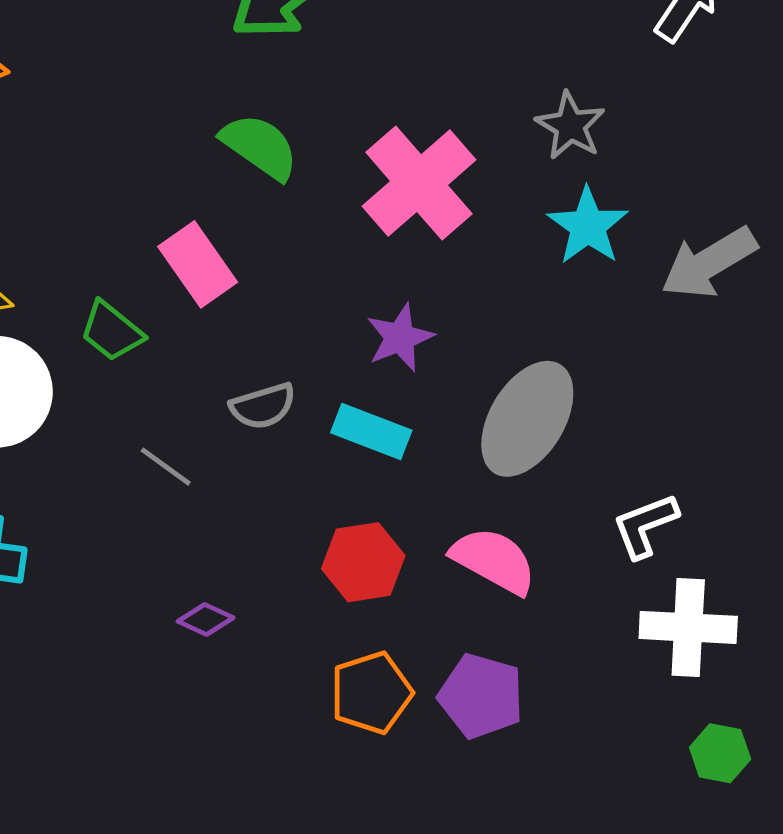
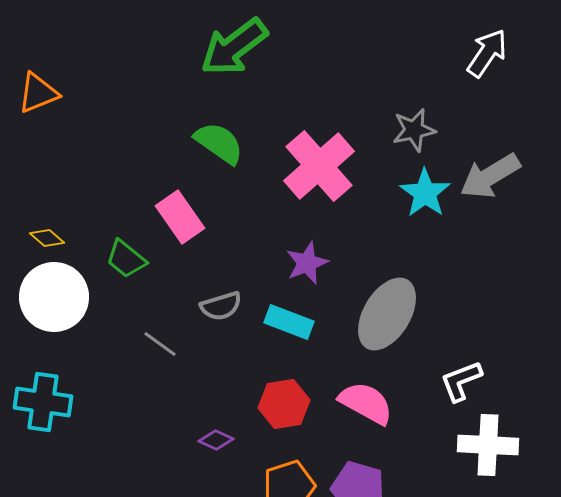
gray star: (570, 126) -> (414, 130), turned 30
gray arrow: (709, 263) -> (490, 176), moved
purple diamond: (206, 619) -> (216, 440), moved

